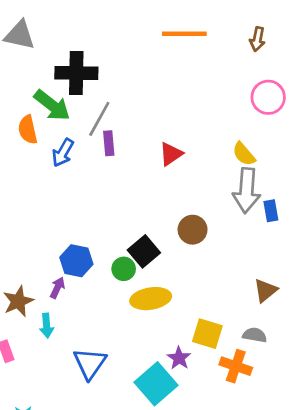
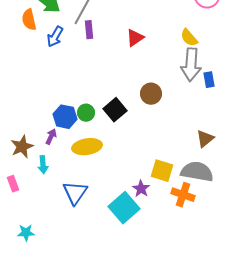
green circle: (124, 269) -> (86, 113), moved
yellow ellipse: (151, 299) -> (87, 147), moved
gray semicircle: (255, 335) -> (197, 172), size x1.8

